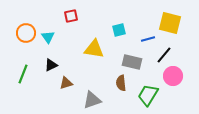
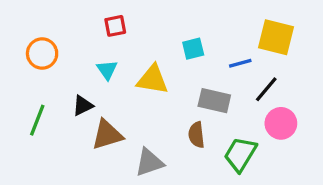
cyan triangle: (48, 37) -> (107, 70), moved
brown triangle: (66, 83) -> (107, 135), size x1.5

